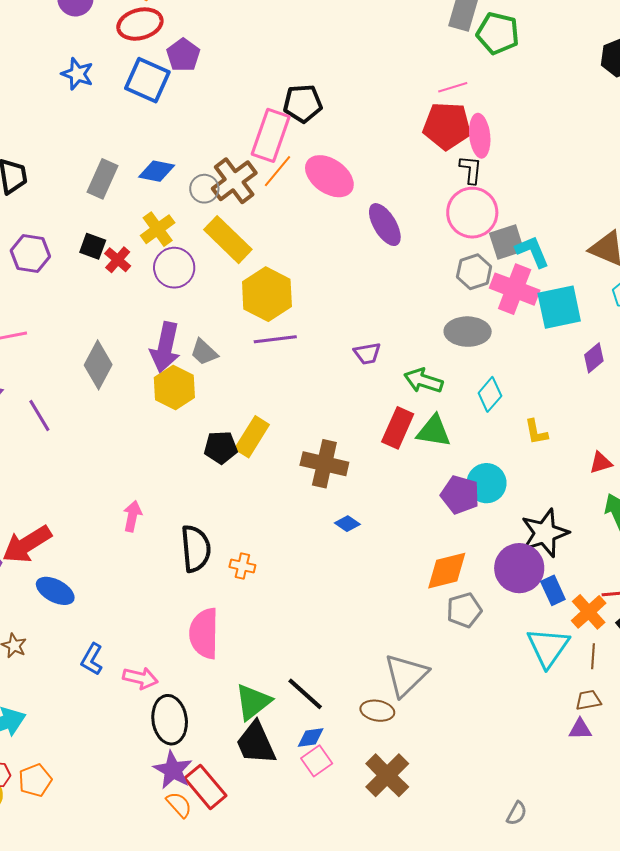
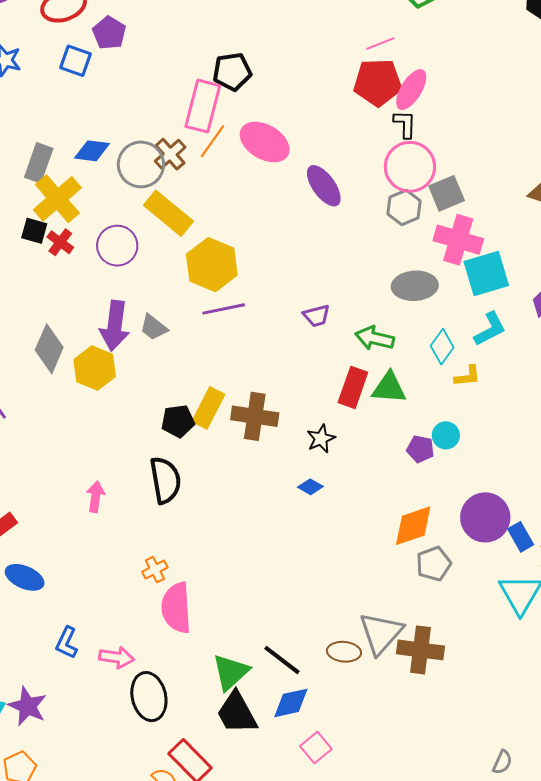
blue square: (147, 80) -> (75, 61), size x0.7
pink ellipse: (480, 136) -> (411, 90), turned 42
brown cross: (234, 181) -> (170, 154), size x0.7
gray circle: (204, 189) -> (141, 164), size x1.6
yellow cross: (158, 229) -> (57, 199), moved, size x1.4
cyan L-shape: (532, 252) -> (490, 329), moved, turned 90
gray hexagon: (474, 272) -> (404, 207), moved
cyan square: (559, 307) -> (486, 273), moved
yellow hexagon: (174, 387) -> (95, 368), moved
yellow L-shape: (536, 432) -> (467, 376), moved, turned -80
brown cross: (324, 464) -> (255, 416), moved
cyan circle: (486, 483) -> (446, 435), size x0.7
purple pentagon: (460, 495) -> (420, 449), size x0.7
black star: (545, 533) -> (321, 439), moved, size x0.6
black semicircle: (196, 549) -> (165, 480), moved
orange cross: (242, 566) -> (155, 570), moved, turned -35
brown ellipse: (377, 711) -> (344, 652), moved
blue diamond: (311, 737) -> (291, 703), size x1.4
pink square: (317, 761) -> (316, 748), moved
purple star: (173, 770) -> (27, 706), moved
brown cross: (387, 775) -> (421, 650), moved, turned -33

